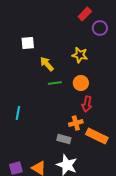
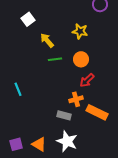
white square: (28, 43) -> (28, 19), turned -32
red arrow: (87, 104) -> (87, 80), turned 35
cyan line: (18, 113) -> (18, 89), turned -32

